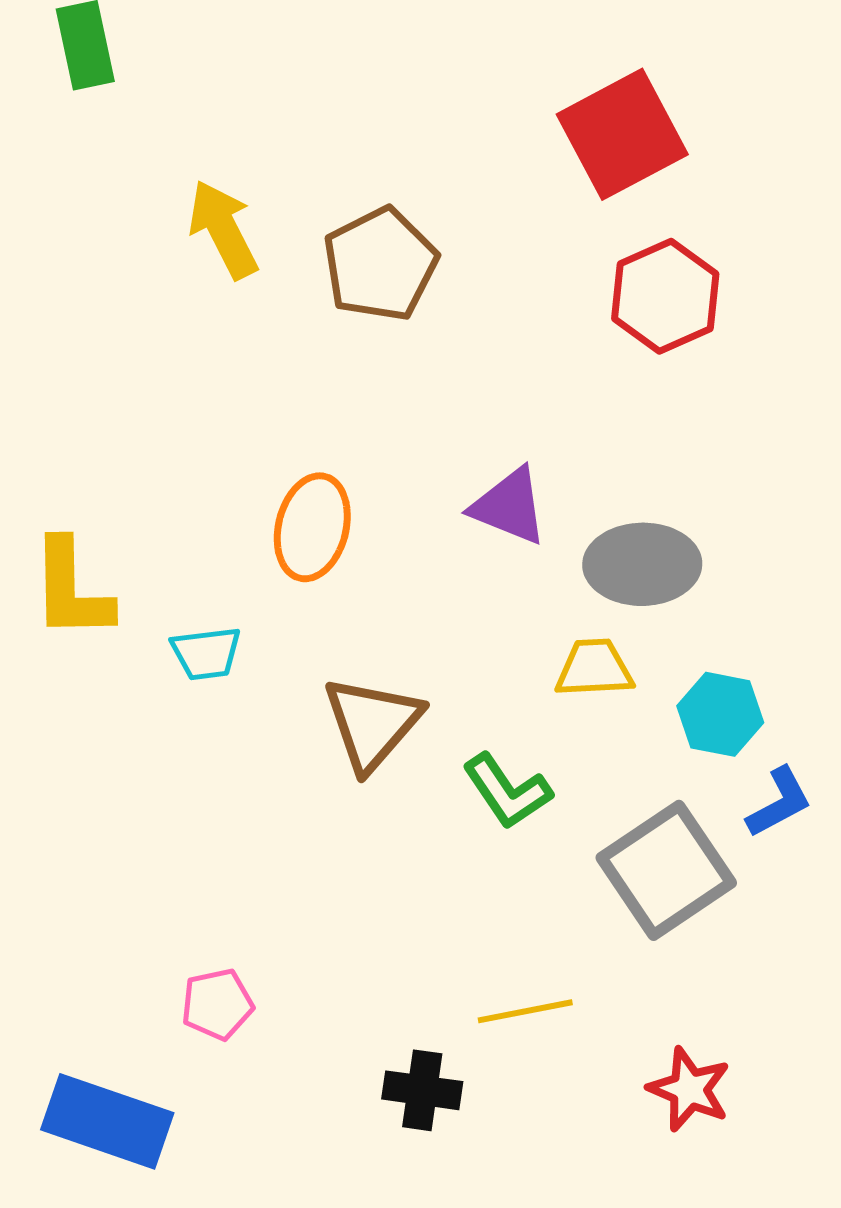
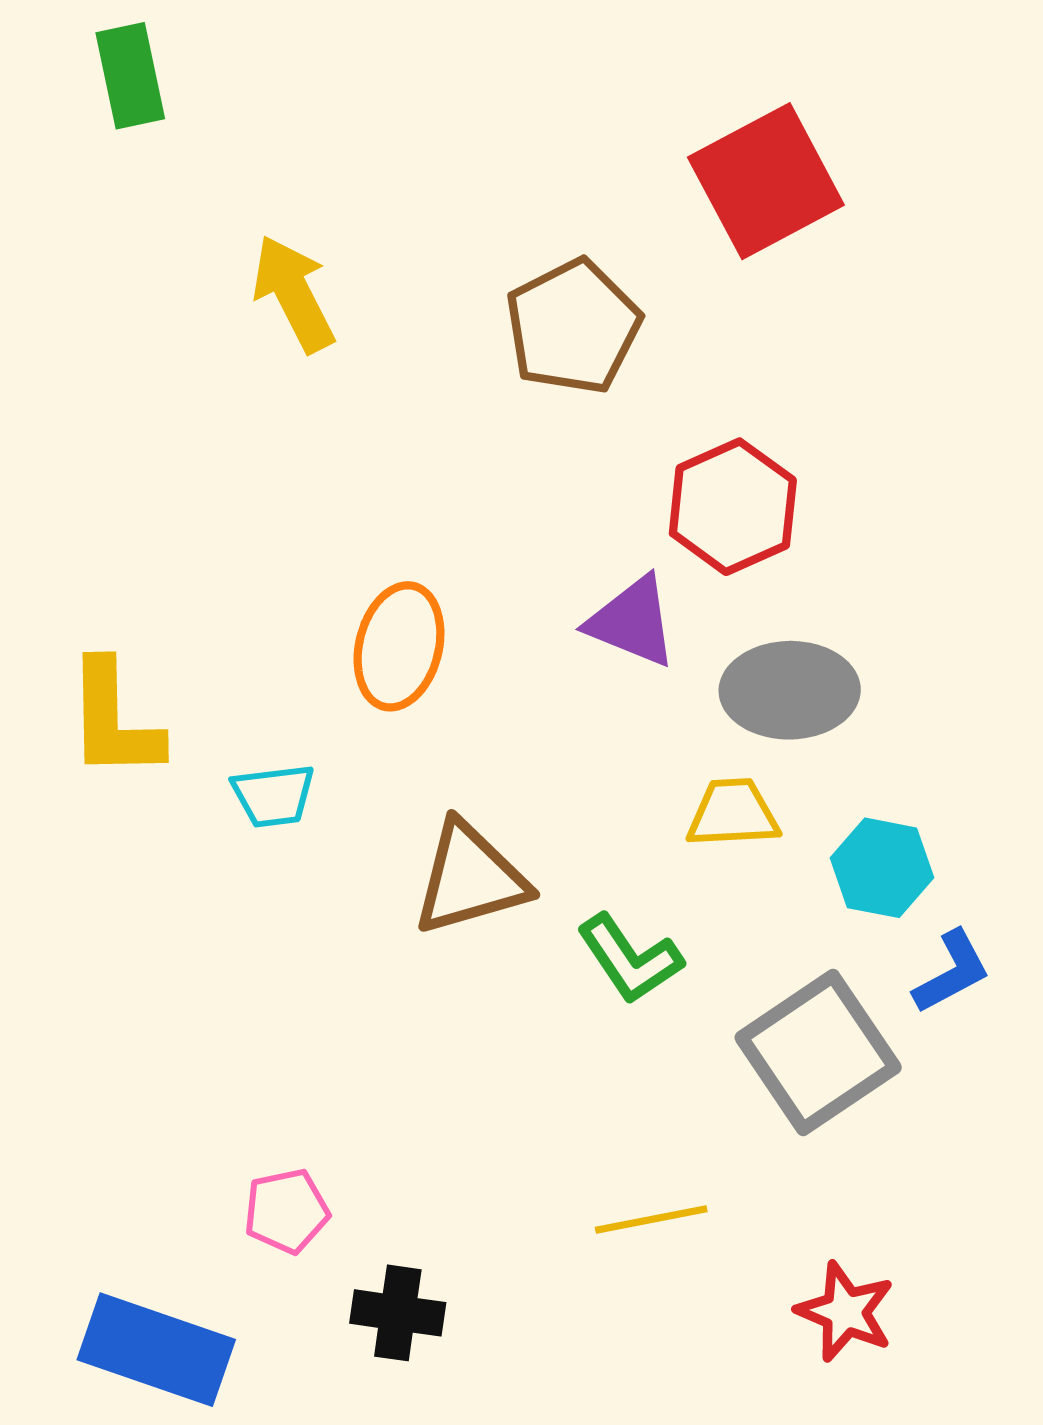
brown pentagon: (380, 264) -> (573, 327), moved
red hexagon: (665, 296) -> (733, 507), moved
brown triangle: (372, 723) -> (470, 878), turned 33
black cross: (422, 1090) -> (398, 1313), moved

